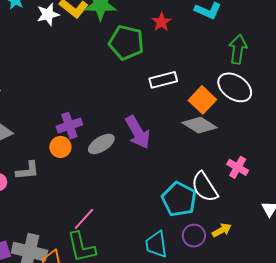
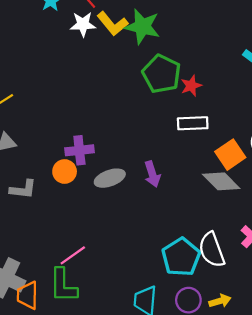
red star: (161, 22) -> (191, 86), moved
purple arrow: (138, 132) -> (152, 174), size x0.7

